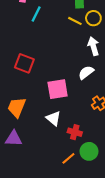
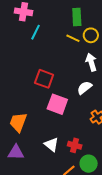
red square: (24, 63) -> (44, 79), moved
pink square: (58, 89) -> (57, 104), turned 30
white triangle: (53, 118) -> (51, 145), moved

